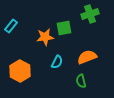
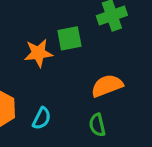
cyan semicircle: (57, 62) -> (42, 118), moved

